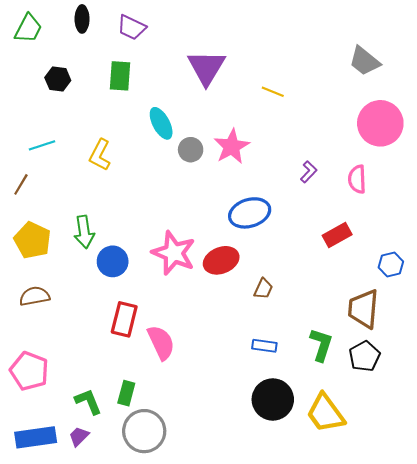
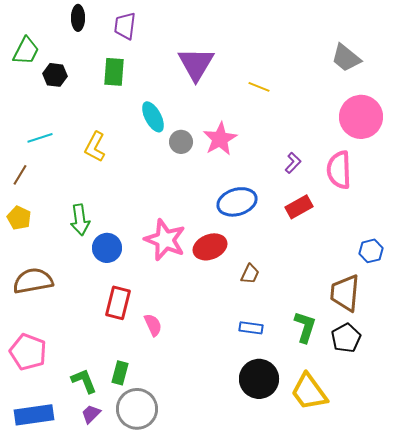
purple trapezoid: (132, 27) -> (125, 26), turned 72
green trapezoid: (28, 28) -> (26, 51), moved
pink semicircle: (357, 179) -> (339, 170), size x1.4
red rectangle: (337, 235) -> (299, 207), moved
yellow pentagon: (32, 240) -> (19, 218), moved, size x0.7
brown semicircle: (35, 296) -> (33, 281), size x1.4
pink semicircle: (161, 343) -> (153, 325), size x0.7
purple trapezoid: (79, 436) -> (91, 414), moved

